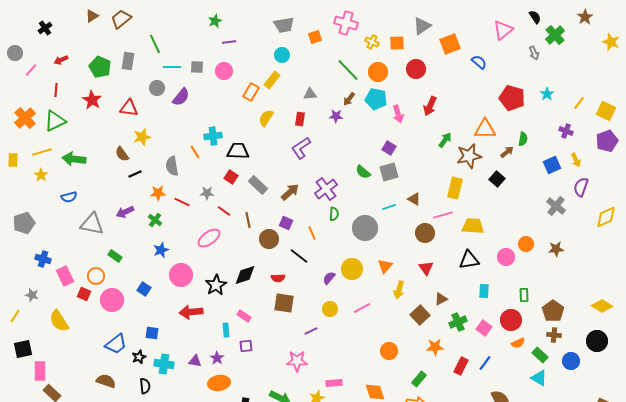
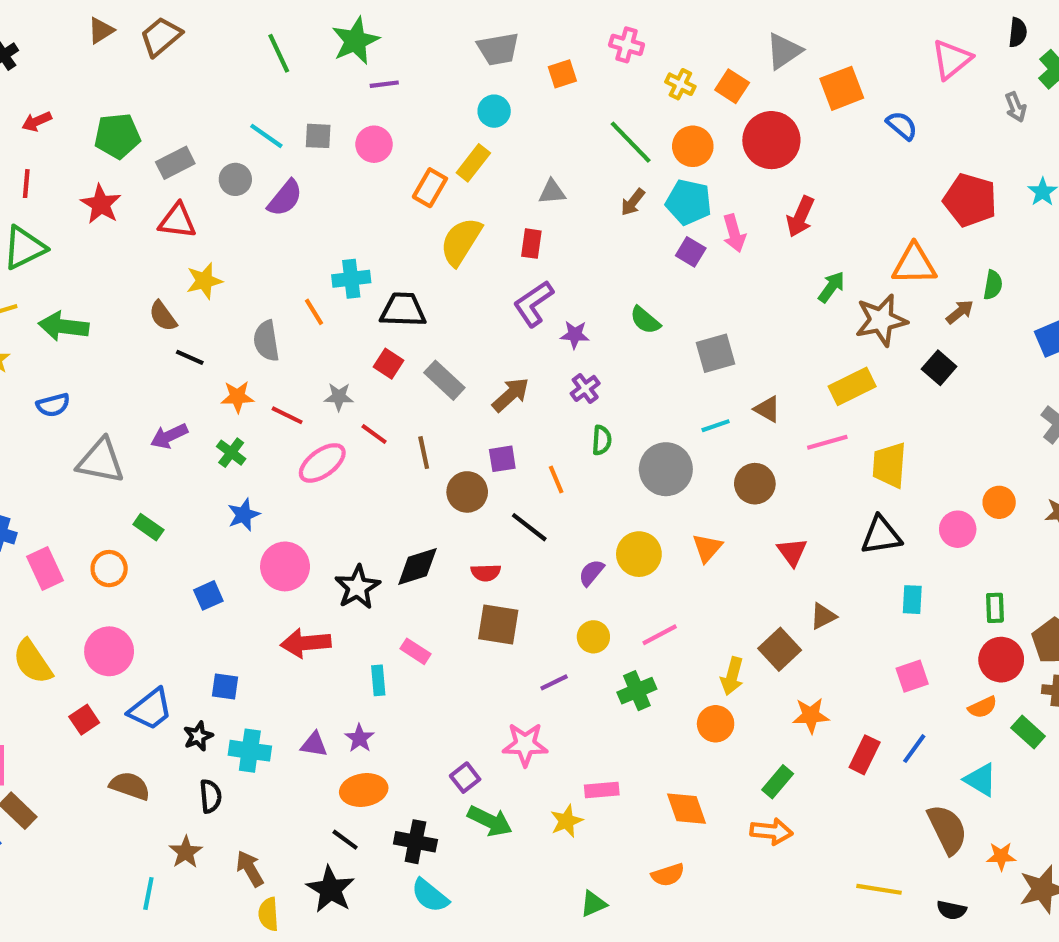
black semicircle: (535, 17) -> (1018, 32), turned 40
green star: (215, 21) -> (355, 41), size x1.6
pink cross: (346, 23) -> (627, 45), size x0.7
orange square: (397, 43) -> (732, 86), turned 35
green line: (155, 44) -> (279, 53), moved
gray rectangle: (128, 61) -> (175, 163), moved, turned 54
green pentagon: (100, 67) -> (117, 136), turned -30
cyan line: (172, 67) -> (266, 136), turned 36
red circle: (416, 69) -> (771, 140), size x1.4
purple star: (336, 116) -> (575, 335), moved
yellow semicircle: (266, 118) -> (461, 242), size x1.4
purple square: (389, 148) -> (691, 252), moved
green semicircle: (363, 172) -> (645, 320), moved
black line: (135, 174) -> (190, 357), turned 48
yellow rectangle: (455, 188) -> (852, 386), turned 50
purple cross: (326, 189) -> (585, 388), size x0.6
purple square: (286, 223) -> (502, 459), turned -32
yellow trapezoid: (473, 226) -> (889, 465), turned -90
brown circle: (425, 233) -> (755, 484), moved
pink ellipse: (209, 238) -> (322, 463), moved
blue square: (144, 289) -> (208, 595), turned 32
yellow arrow: (399, 290) -> (732, 676), moved
red square: (84, 294) -> (84, 720), moved, turned 32
pink circle: (112, 300) -> (109, 651), moved
red circle: (511, 320) -> (1001, 660), moved
green cross: (458, 322) -> (637, 691), moved
pink square: (484, 328) -> (912, 676), turned 35
purple square: (246, 346) -> (465, 778), moved, turned -32
cyan triangle: (539, 378) -> (980, 780), moved

